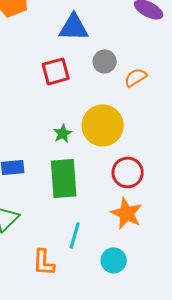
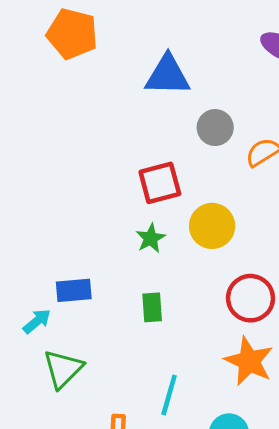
red square: (56, 71) -> (160, 183), moved
yellow circle: (103, 125) -> (212, 226), size x0.7
green rectangle: (64, 178) -> (152, 307), size x0.5

